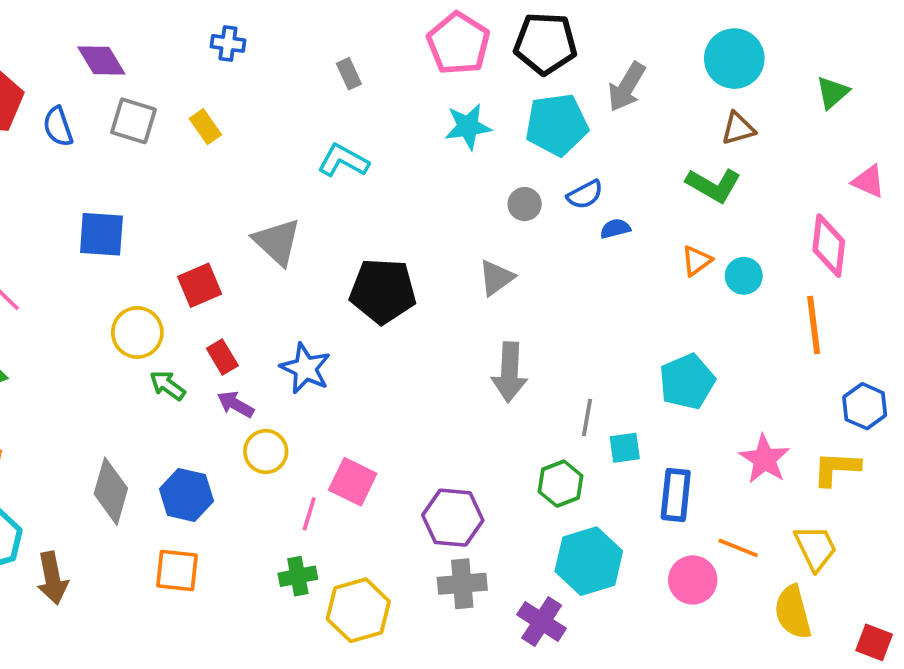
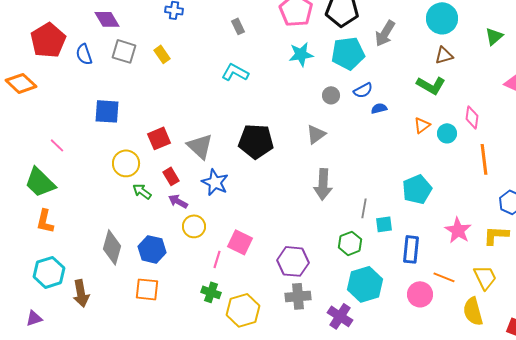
gray triangle: (277, 242) -> (200, 146), moved
pink diamond: (829, 246) -> (472, 117), moved, size x0.7
green cross: (298, 576) -> (211, 292), turned 30

